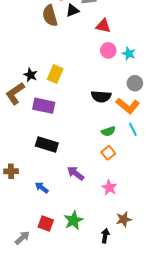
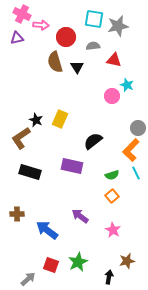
black triangle: (72, 11) -> (77, 67), moved, turned -40
red triangle: (103, 26) -> (114, 60), moved
cyan star: (129, 54) -> (127, 85), moved
black semicircle: (101, 96) -> (93, 141), moved, turned 138
purple rectangle: (44, 106) -> (72, 166), moved
orange L-shape: (128, 106) -> (131, 150), turned 95
black rectangle: (47, 145) -> (30, 172), moved
blue arrow: (42, 188) -> (47, 230), size x1.6

